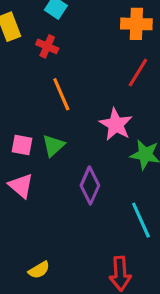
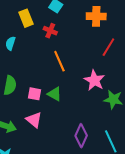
orange cross: (136, 24) -> (96, 16), moved
green triangle: (53, 146) -> (55, 94), turned -49
purple diamond: (90, 185) -> (81, 136), moved

